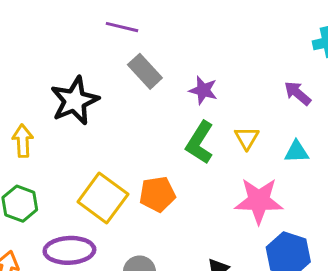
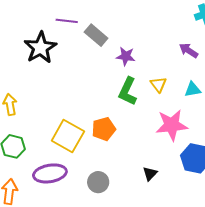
gray rectangle: (145, 71) -> (96, 35), moved
black star: (75, 101) -> (40, 48), moved

